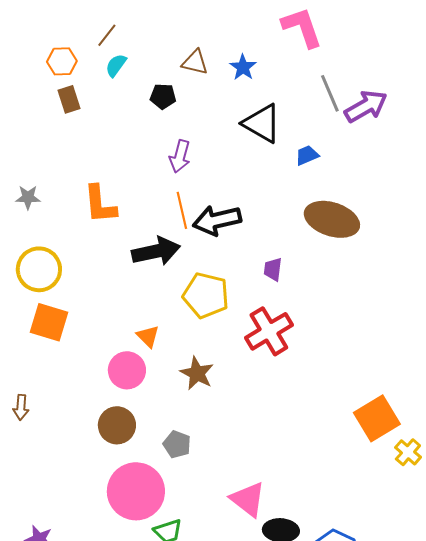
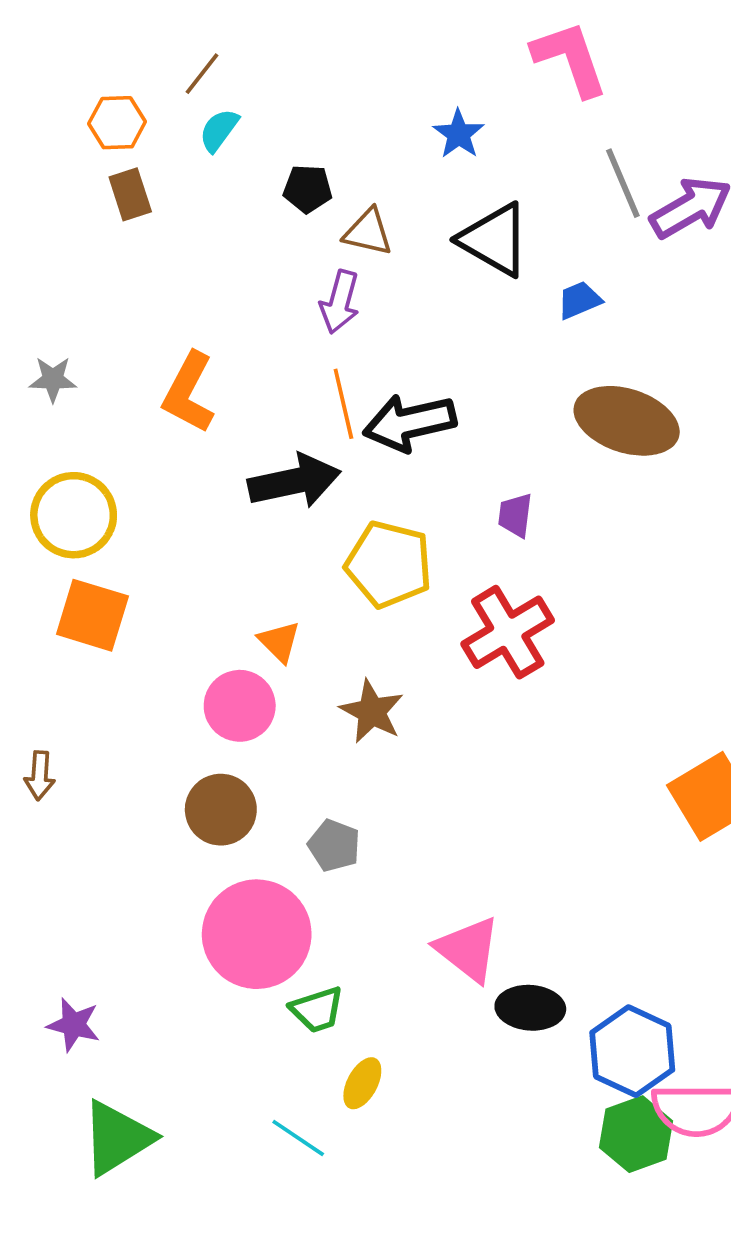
brown triangle: (195, 62) -> (368, 232), moved
orange L-shape: (100, 204) -> (189, 393), turned 33

